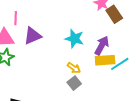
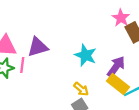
pink line: (16, 18) -> (22, 65), moved
yellow rectangle: (105, 60) -> (118, 84), turned 36

